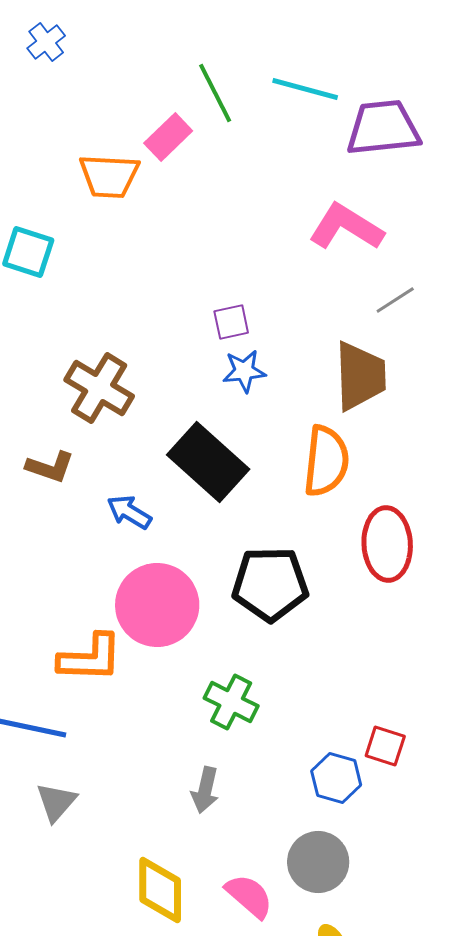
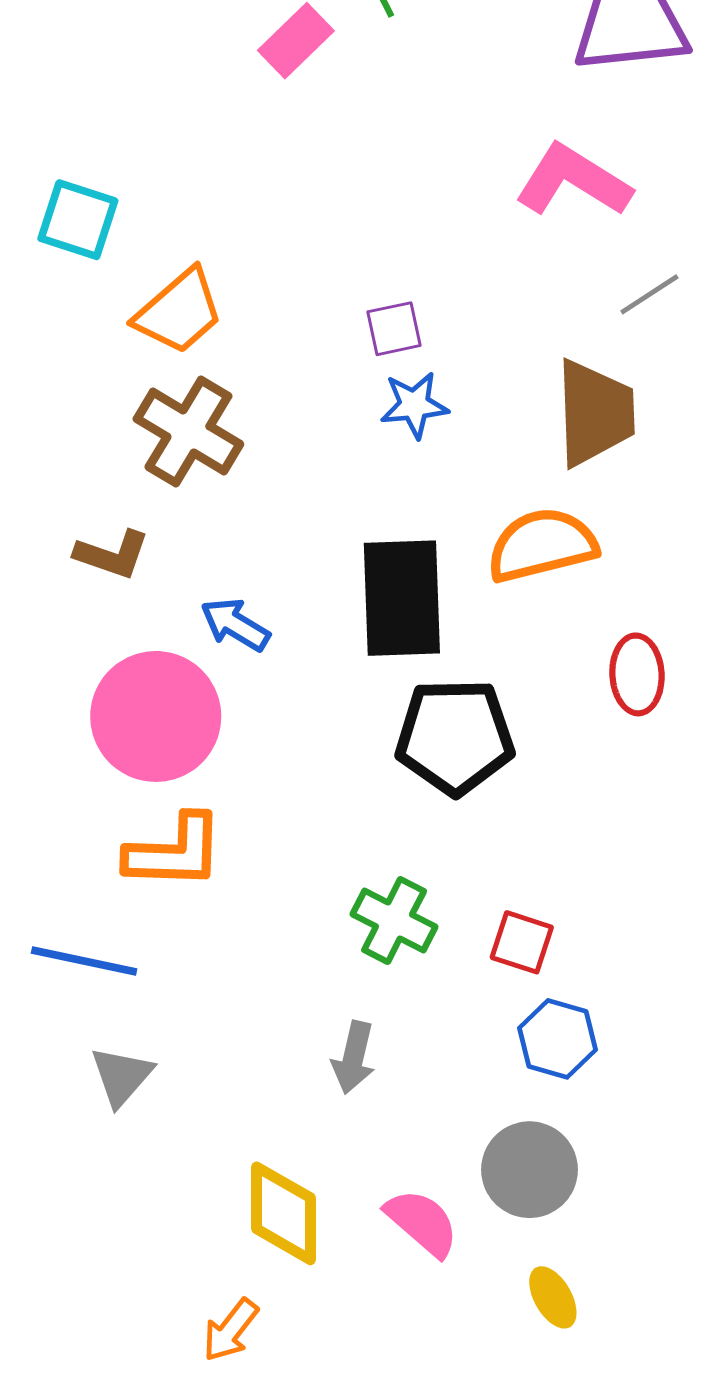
orange trapezoid: (109, 176) -> (179, 312), moved, turned -44
orange semicircle: (326, 461) -> (542, 545), turned -110
black rectangle: (208, 462) -> (402, 598), moved, turned 46
red ellipse: (387, 544) -> (637, 674), size x0.7
pink circle: (157, 605) -> (156, 716), moved
red square: (385, 746) -> (522, 942), moved

